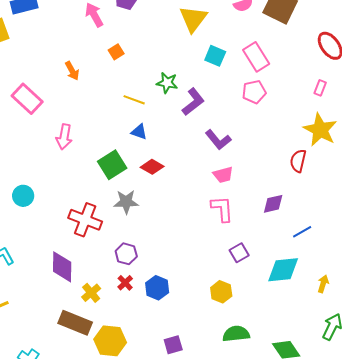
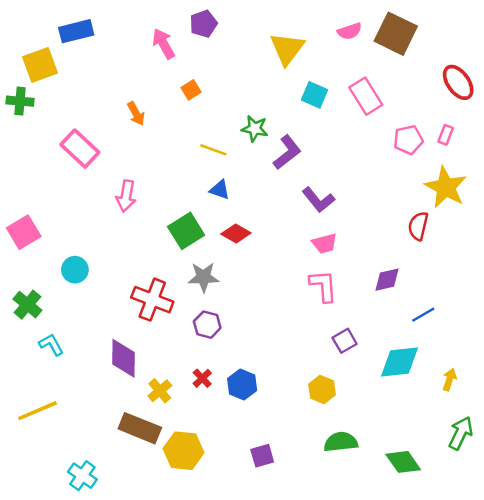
pink pentagon: (254, 92) -> (408, 140), moved
purple hexagon: (126, 254) -> (207, 325), moved

